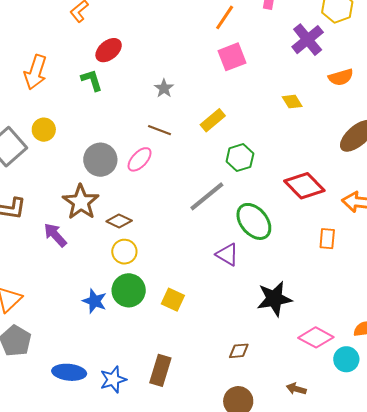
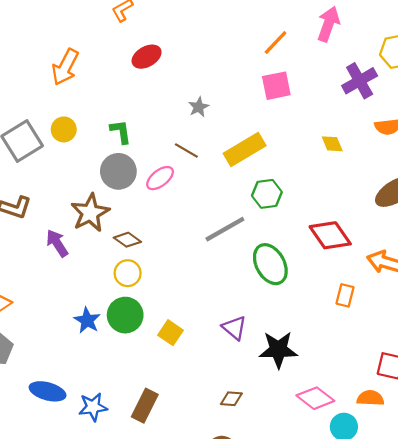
green L-shape: (92, 80) -> (121, 132), moved
yellow rectangle: (213, 120) -> (245, 150), size x1.5
purple triangle: (227, 254) -> (234, 328), moved

